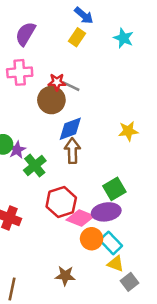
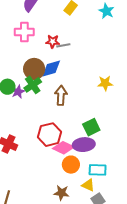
gray line: (71, 86) -> (63, 45), turned -40
brown circle: (51, 100) -> (34, 69), moved
blue diamond: (70, 129) -> (51, 68), moved
green cross: (35, 166) -> (33, 85), moved
cyan rectangle: (111, 243) -> (98, 170), moved, turned -48
brown star: (65, 276) -> (61, 193), moved

